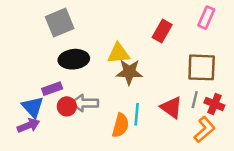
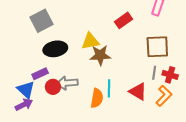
red rectangle: (162, 31) -> (124, 20), turned 30
red triangle: (171, 107) -> (138, 92), moved

